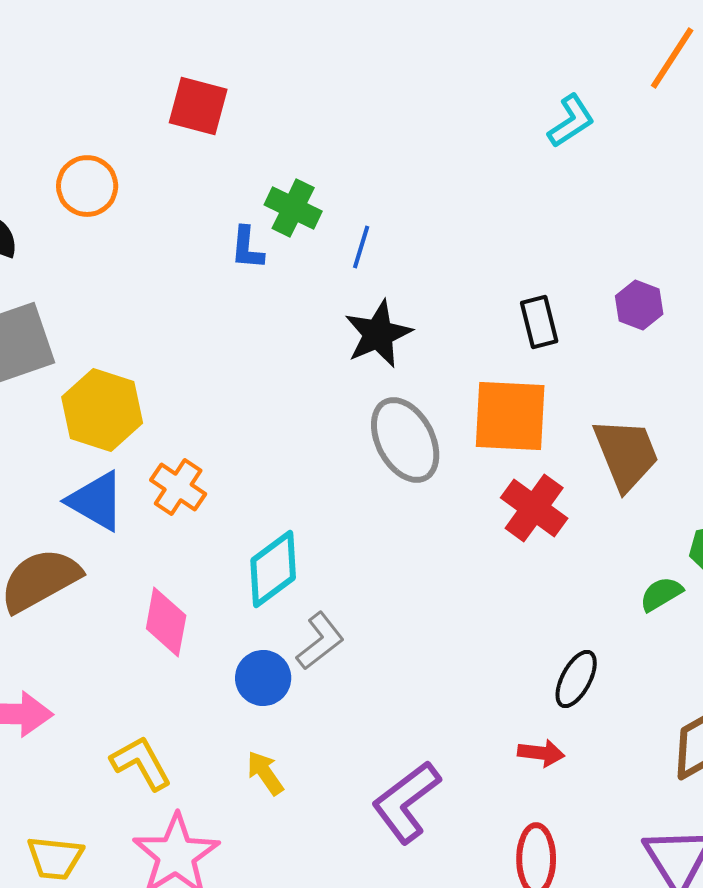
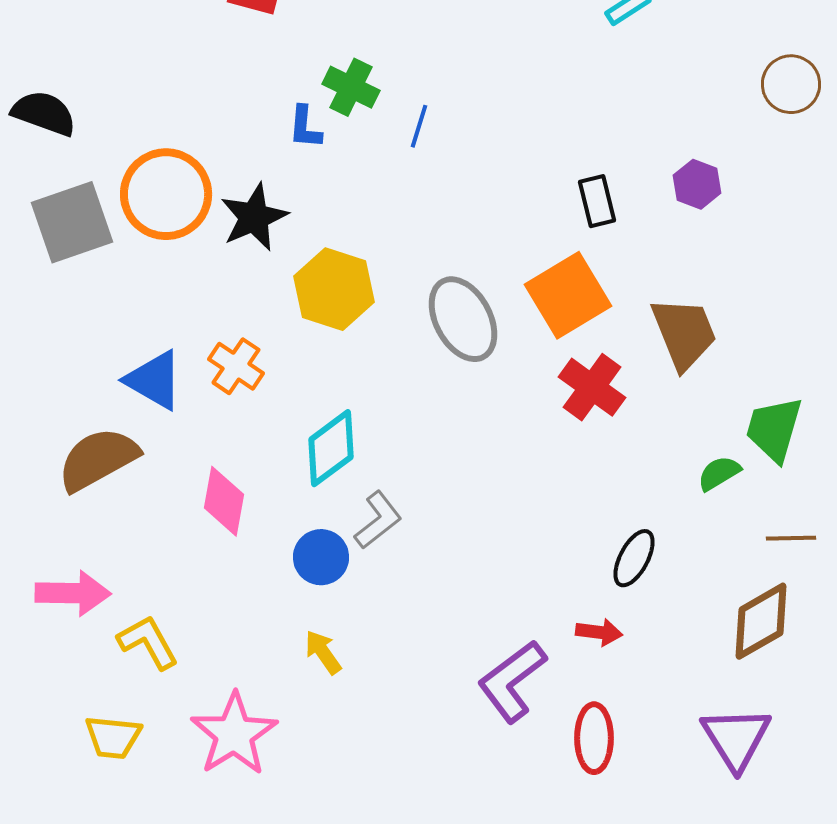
orange circle: (87, 186) -> (166, 194), moved, size x1.5
black star: (378, 334) -> (254, 217), moved
yellow hexagon: (102, 410) -> (334, 289), moved
orange square: (510, 416) -> (568, 295), turned -34
yellow L-shape: (141, 763) -> (148, 642), moved
purple L-shape: (406, 802) -> (512, 681), moved

